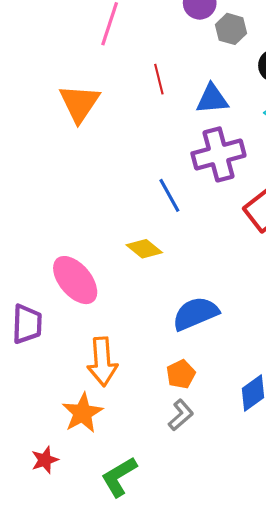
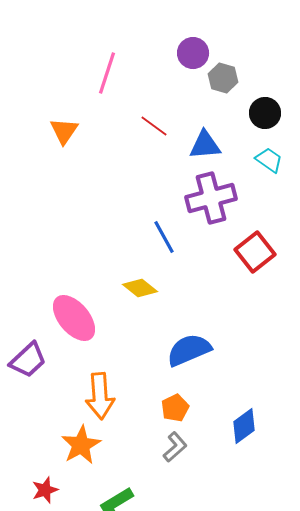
red line: (159, 79) -> (154, 126), turned -40
orange triangle: (79, 103) -> (64, 131), moved, size x0.7
purple trapezoid: (27, 324) -> (28, 360), turned 45

